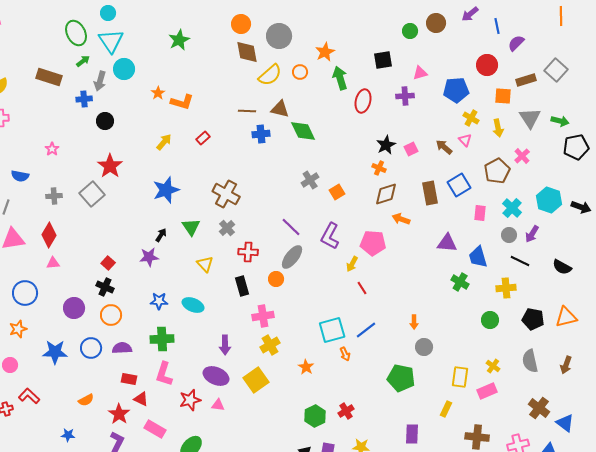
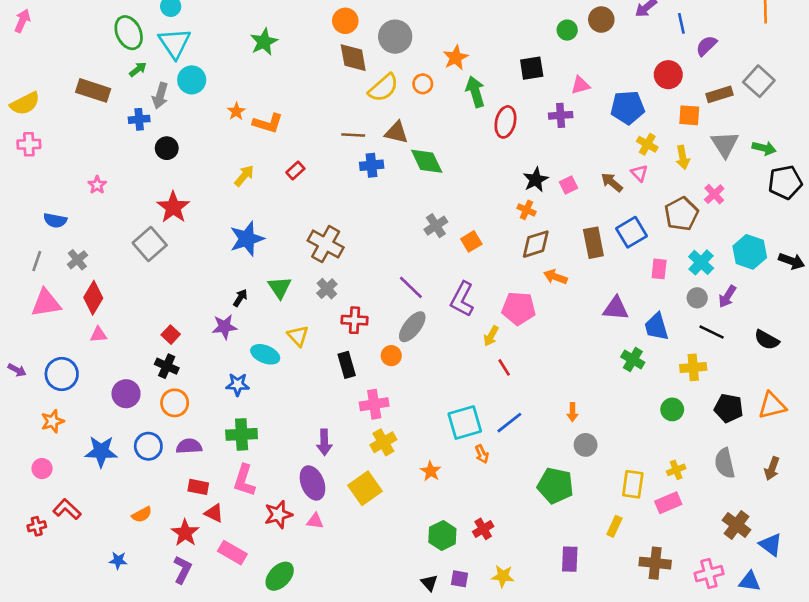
gray cross: (54, 196) -> (77, 260), moved, turned -35
cyan ellipse: (193, 305) -> (265, 354), moved
yellow cross: (493, 366) -> (676, 470), turned 32
purple ellipse: (216, 376) -> (312, 483), turned 45

